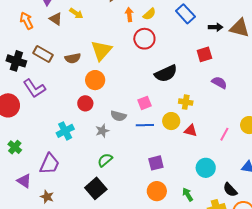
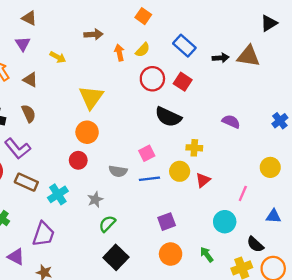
brown triangle: (56, 19) -> (30, 80), moved
red circle: (144, 39) -> (152, 79), moved
brown rectangle: (43, 54) -> (26, 182), moved
red square: (204, 54) -> (183, 82), moved, turned -35
brown semicircle: (73, 58) -> (29, 113), moved, turned -98
black semicircle: (166, 73) -> (168, 117), turned 55
gray star: (102, 131) -> (95, 200), moved
red triangle: (191, 131) -> (203, 180), turned -48
pink line: (224, 134) -> (243, 193), moved
black square: (96, 188) -> (116, 257), moved

